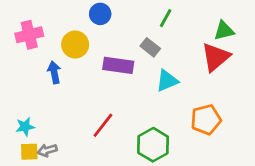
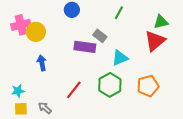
yellow circle: (75, 45) -> (36, 32), moved
gray rectangle: (150, 47) -> (100, 36), moved
blue arrow: (54, 72) -> (42, 63), moved
green hexagon: (153, 145) -> (110, 85), moved
gray arrow: (47, 150) -> (45, 108), moved, turned 56

